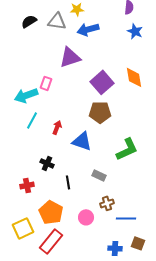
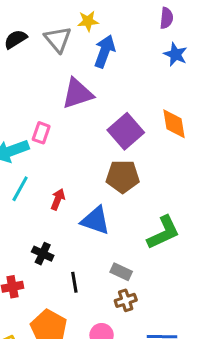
gray triangle: (57, 21) -> (58, 39), turned 42
blue arrow: (88, 29) -> (105, 51), turned 125
brown cross: (107, 203) -> (126, 300), moved

